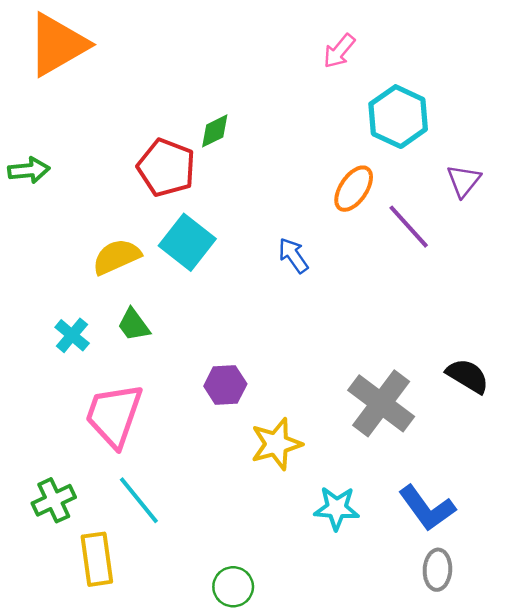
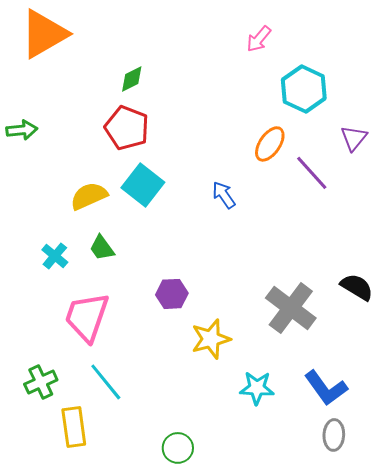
green diamond: (215, 131) -> (132, 79), moved

